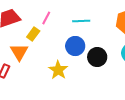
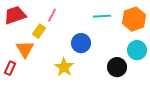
cyan line: (81, 21) -> (102, 16), moved
black circle: (97, 57) -> (117, 67), moved

